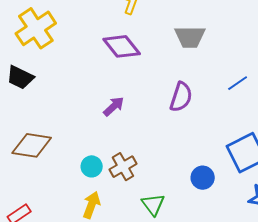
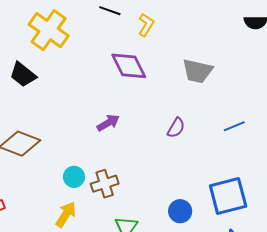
yellow cross: (36, 28) -> (49, 30), turned -33
purple semicircle: (181, 97) -> (176, 128), size x0.7

